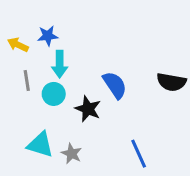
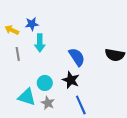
cyan circle: (54, 94) -> (45, 83), moved
black star: (88, 109) -> (71, 80), moved
blue line: (139, 154) -> (81, 105), moved

